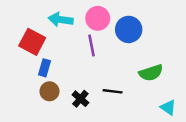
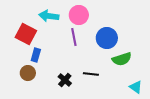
blue circle: (129, 29) -> (107, 38), moved
brown circle: (49, 91) -> (28, 73), moved

